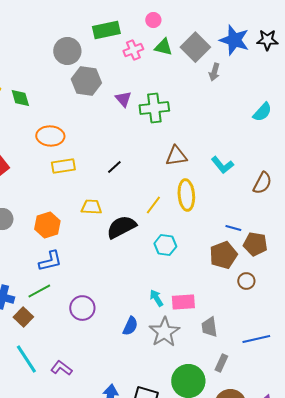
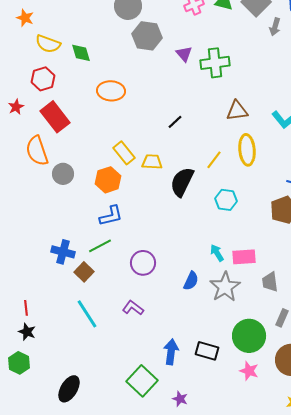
yellow rectangle: (63, 166) -> (124, 153), moved, turned 60
black semicircle: (121, 227) -> (182, 182), turned -36
purple L-shape: (61, 368) -> (133, 308), moved

